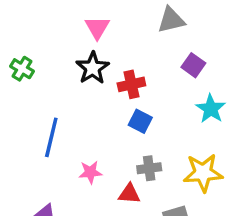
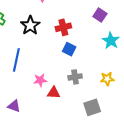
black star: (93, 68) -> (30, 25), moved
yellow star: (203, 173) -> (107, 79), size x0.6
red triangle: (129, 194) -> (54, 93), moved

